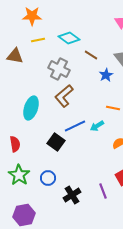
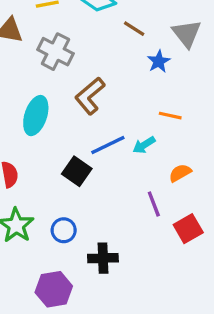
gray cross: (59, 69) -> (55, 52), moved
purple line: (103, 191) -> (154, 204), moved
black cross: (72, 195) -> (103, 258), turned 30
purple hexagon: (24, 215) -> (54, 289), moved

